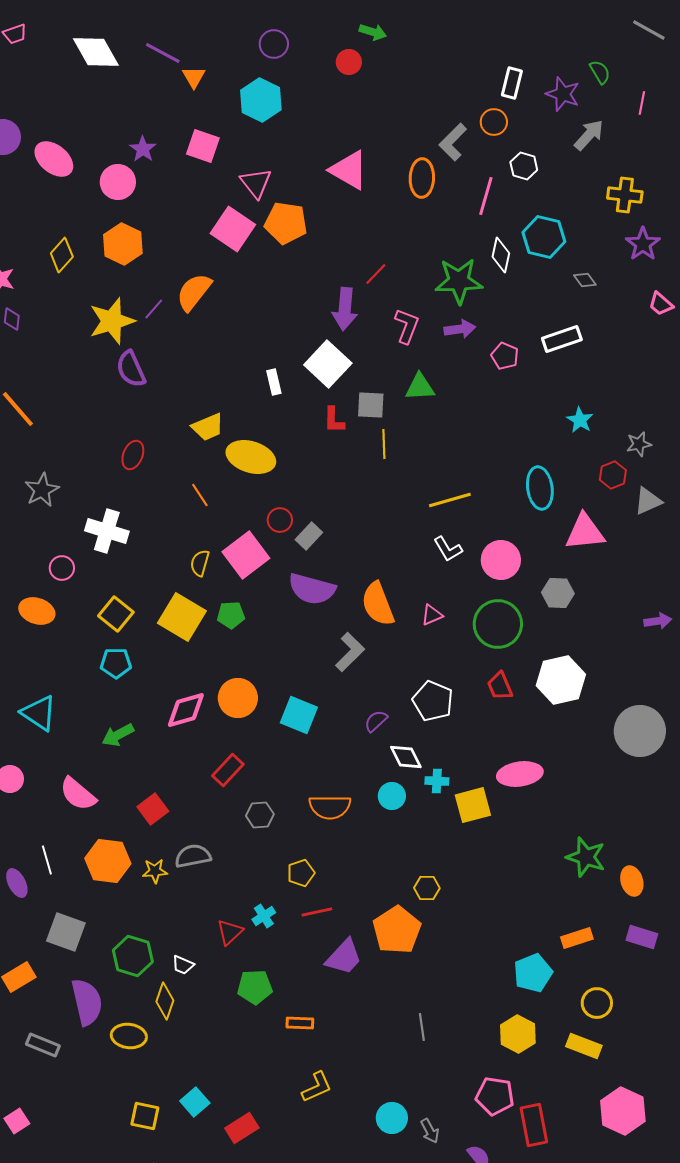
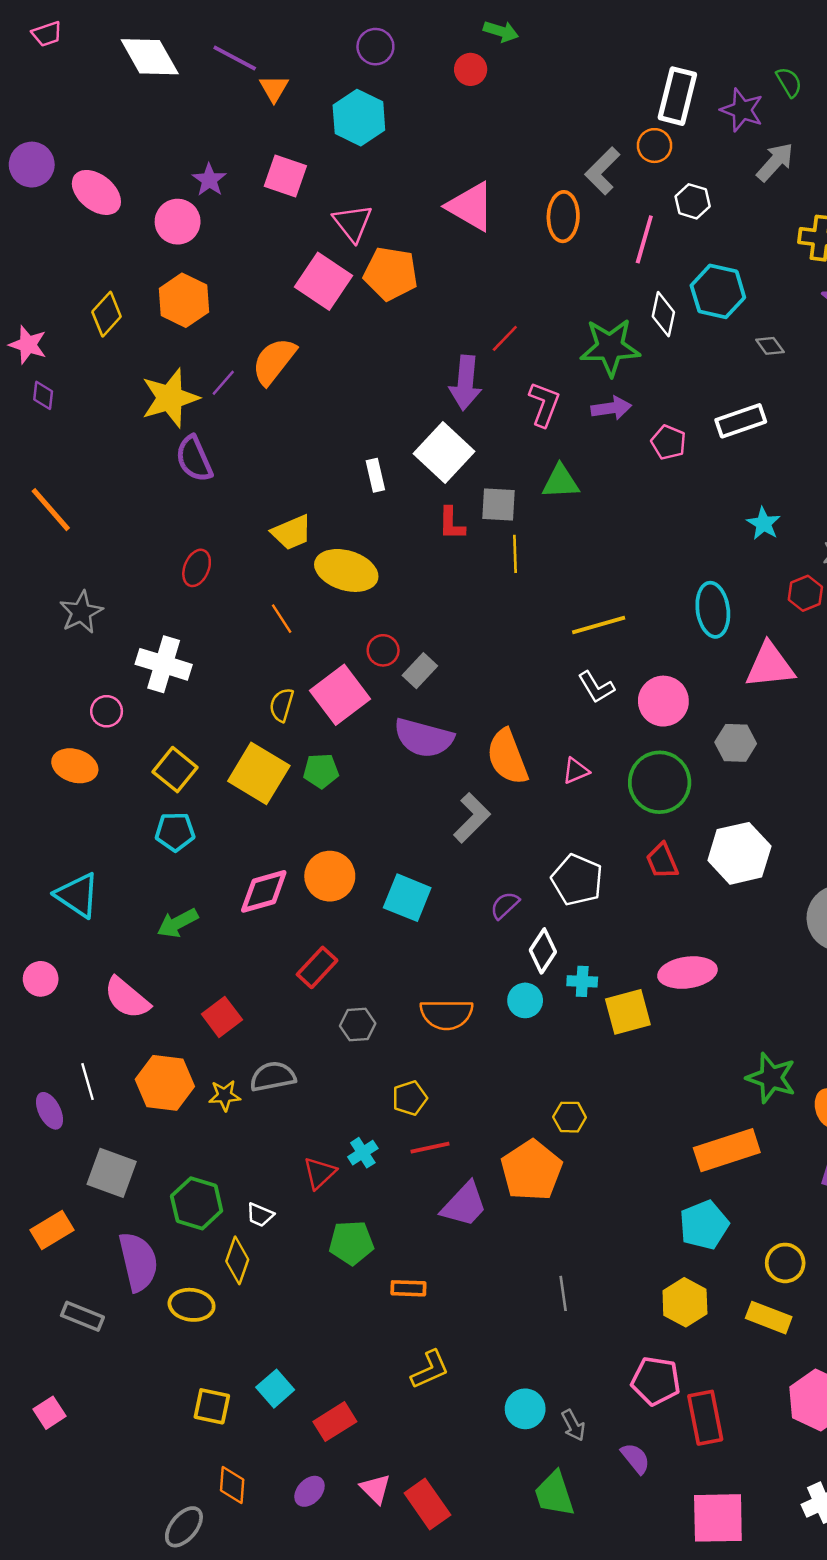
white rectangle: (512, 83) -> (677, 96), size x1.4
white diamond: (406, 757) -> (543, 951), turned 60
orange rectangle: (577, 938) -> (727, 1150), moved, size x1.6

